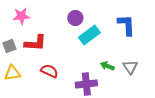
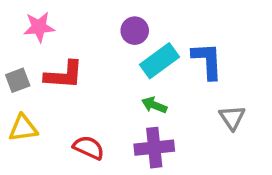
blue L-shape: (126, 25) -> (207, 61), moved
green arrow: (107, 66) -> (154, 105), moved
red semicircle: (49, 71) -> (89, 148), moved

